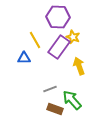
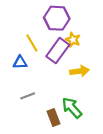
yellow arrow: (79, 66) -> (79, 71), turned 102
gray line: (50, 89) -> (28, 96), moved
brown rectangle: (55, 109) -> (53, 117), turned 49

